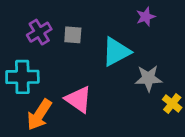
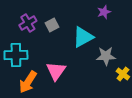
gray square: (73, 35) -> (52, 25), turned -32
pink triangle: (78, 99) -> (56, 71), turned 30

